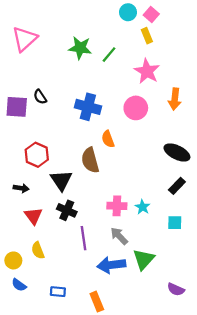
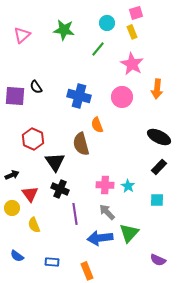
cyan circle: (128, 12) -> (107, 23), moved
pink square: (151, 14) -> (136, 13), turned 32
pink triangle: (24, 39) -> (22, 35), size x0.7
green star: (80, 48) -> (64, 30), moved
black arrow: (21, 188) -> (12, 175), moved, turned -32
yellow circle: (13, 260) -> (12, 208), moved

